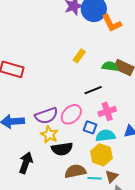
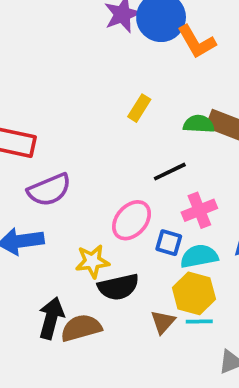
purple semicircle: (46, 116) -> (49, 190), moved
yellow star: (49, 135) -> (92, 261), turned -30
brown semicircle: (75, 171) -> (81, 328), moved
brown triangle: (112, 176) -> (163, 322), moved
cyan line: (95, 178) -> (199, 322), moved

